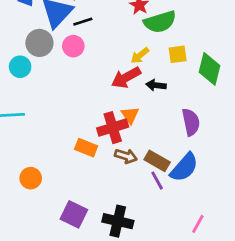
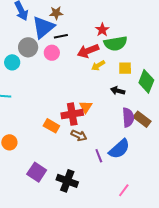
red arrow: (126, 78) -> (88, 51), moved
black arrow: (156, 85) -> (118, 91), moved
brown rectangle: (157, 161) -> (142, 119), moved

